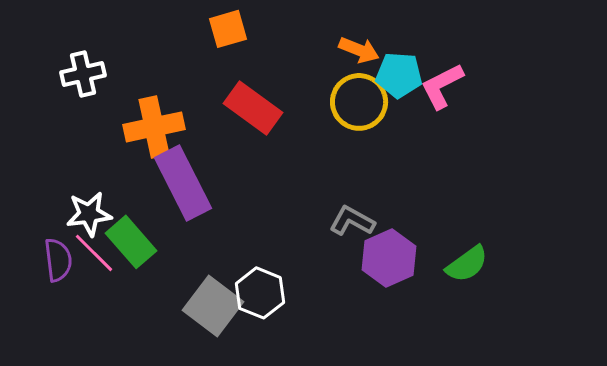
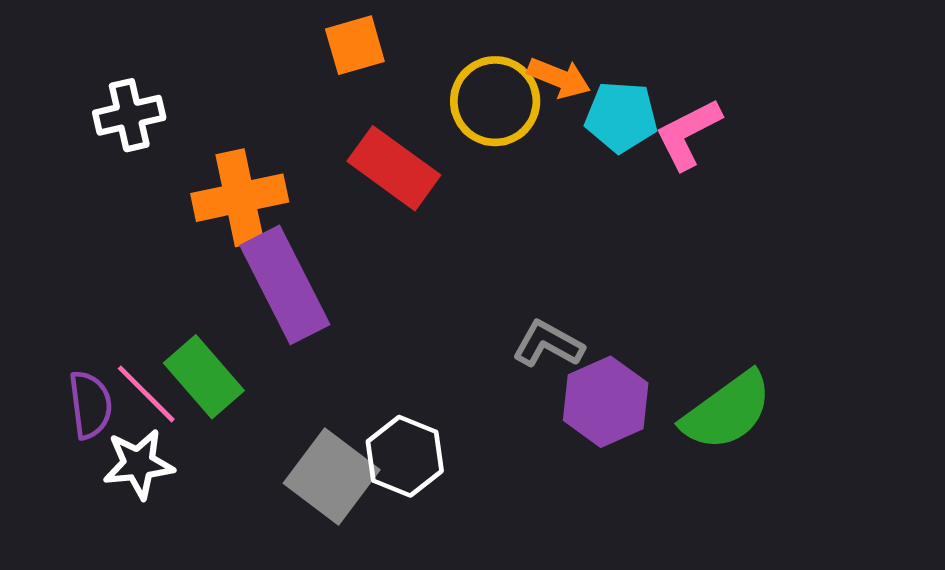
yellow circle: (359, 102) -> (495, 101), moved
white star: (89, 214) -> (139, 464), moved
green semicircle: (467, 264) -> (727, 411), size x1.4

